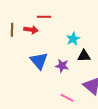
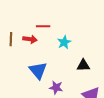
cyan star: (73, 39) -> (64, 42), moved
purple star: (62, 66) -> (56, 88), moved

